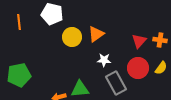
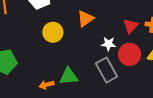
yellow circle: (72, 37) -> (53, 32), moved
white star: (104, 60) -> (109, 44), moved

